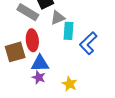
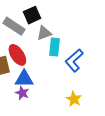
red ellipse: (32, 40) -> (17, 55), turned -30
yellow star: (70, 84) -> (74, 99), moved

